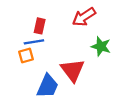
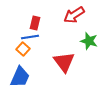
orange square: (26, 56) -> (23, 49), turned -32
blue trapezoid: (48, 86) -> (20, 77), moved

